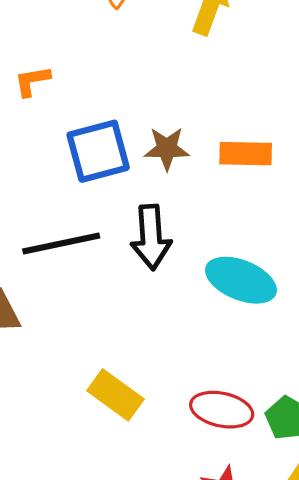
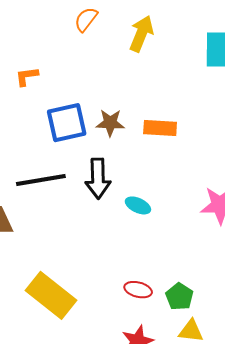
cyan ellipse: (241, 280) -> (138, 205), moved, size x0.6
yellow rectangle: (115, 395) -> (51, 295), moved, size x1.4
red ellipse: (222, 410) -> (138, 290), size x0.7

